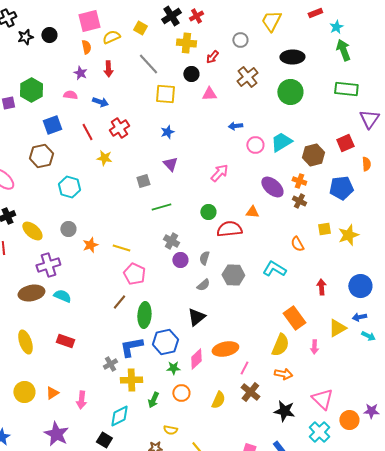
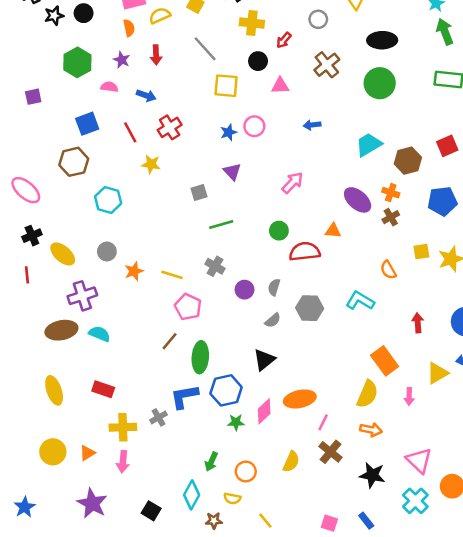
green hexagon: (31, 90) -> (77, 62), moved
pink circle: (255, 145) -> (254, 126), moved
brown cross: (299, 201) -> (391, 217), turned 32
gray cross: (171, 241) -> (215, 266), moved
yellow cross: (131, 380) -> (123, 427), moved
orange circle: (181, 393) -> (246, 471), moved
cyan diamond: (119, 416) -> (192, 495), moved, turned -35

